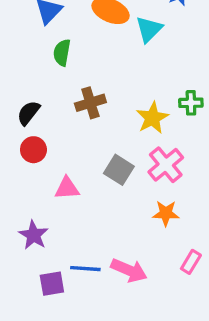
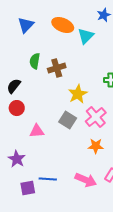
green semicircle: (62, 53) -> (35, 61), moved
brown cross: (90, 103) -> (57, 68), moved
yellow star: (152, 118) -> (78, 94), moved
pink arrow: (129, 270) -> (86, 180), moved

